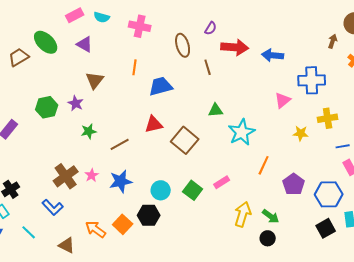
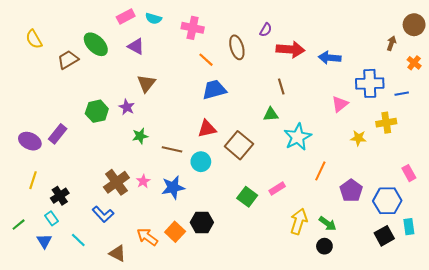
orange line: (135, 67) -> (206, 60), moved, turned -56
brown line: (208, 67) -> (281, 87), moved
brown line: (120, 144) -> (172, 149), turned 42
blue line: (343, 146) -> (402, 94), moved
cyan circle: (161, 190) -> (201, 162), moved

